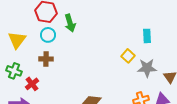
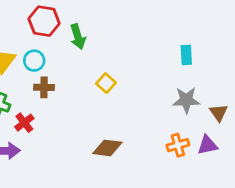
cyan circle: (48, 35) -> (34, 61), moved
yellow square: (128, 56) -> (106, 83), moved

